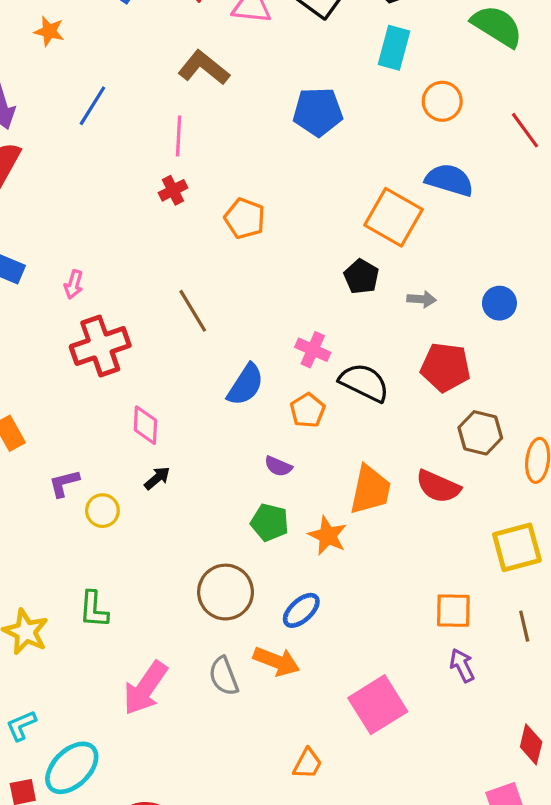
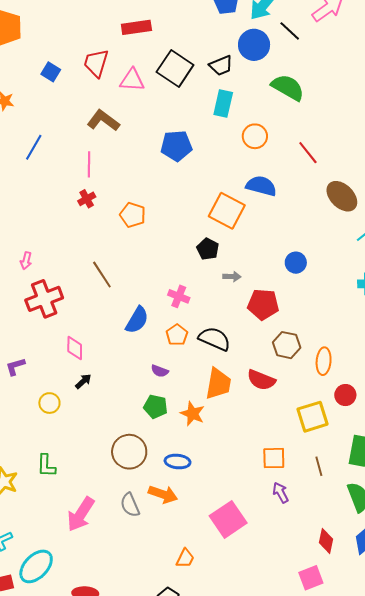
gray arrow: (422, 299) -> (232, 277), moved
black semicircle: (364, 383) -> (215, 339), moved
purple L-shape: (64, 483) -> (15, 366), moved
blue ellipse: (301, 610) -> (178, 462), turned 50

